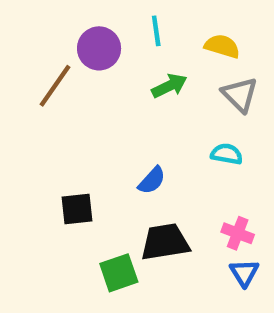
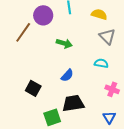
green arrow: (169, 86) -> (64, 43), moved, turned 42
black square: (77, 209) -> (33, 88), turned 35
pink cross: (238, 233) -> (112, 89), moved

